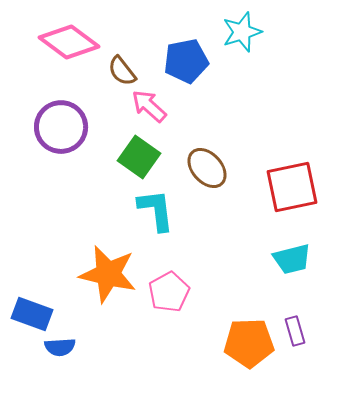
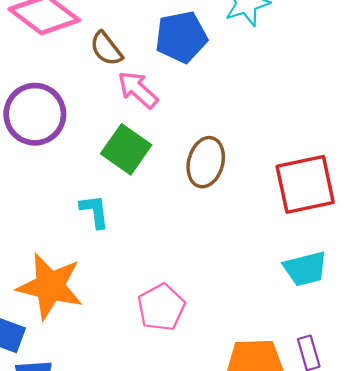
brown ellipse: (207, 168) -> (206, 162), turned 57
cyan L-shape: (156, 210) -> (95, 211), moved, size x0.7
orange star: (108, 274) -> (50, 286), moved

